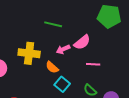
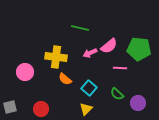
green pentagon: (109, 16) -> (139, 49), moved
orange semicircle: (52, 67) -> (65, 79), moved

